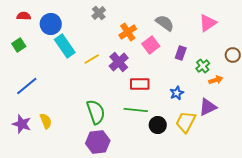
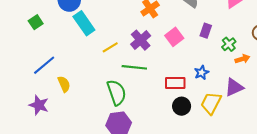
pink square: (151, 45) -> (174, 37), moved
yellow line: (92, 59) -> (110, 47), moved
red rectangle: (140, 84) -> (175, 83), moved
green line: (136, 110) -> (134, 67), moved
yellow semicircle: (46, 121) -> (64, 84), moved

